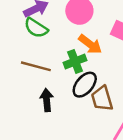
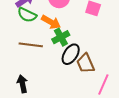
orange arrow: (90, 44) -> (51, 22), moved
black arrow: (47, 100) -> (22, 84), moved

